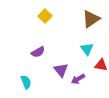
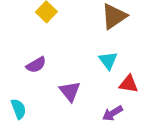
purple arrow: (78, 79) -> (112, 113), moved

